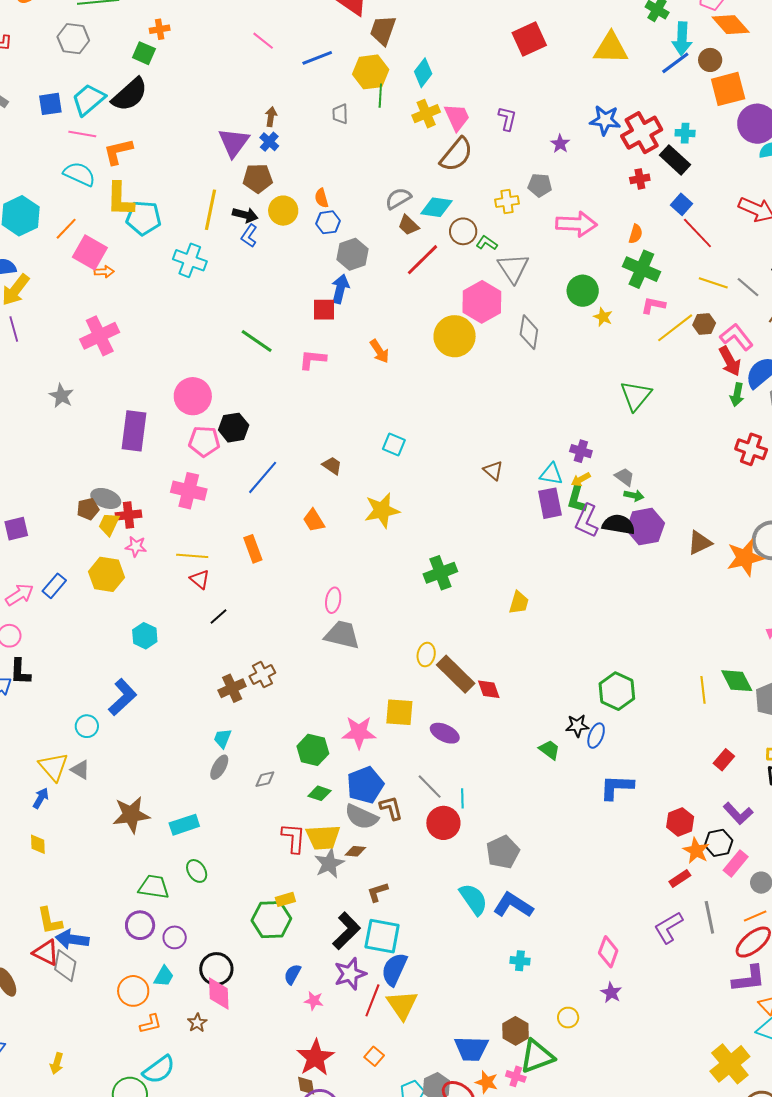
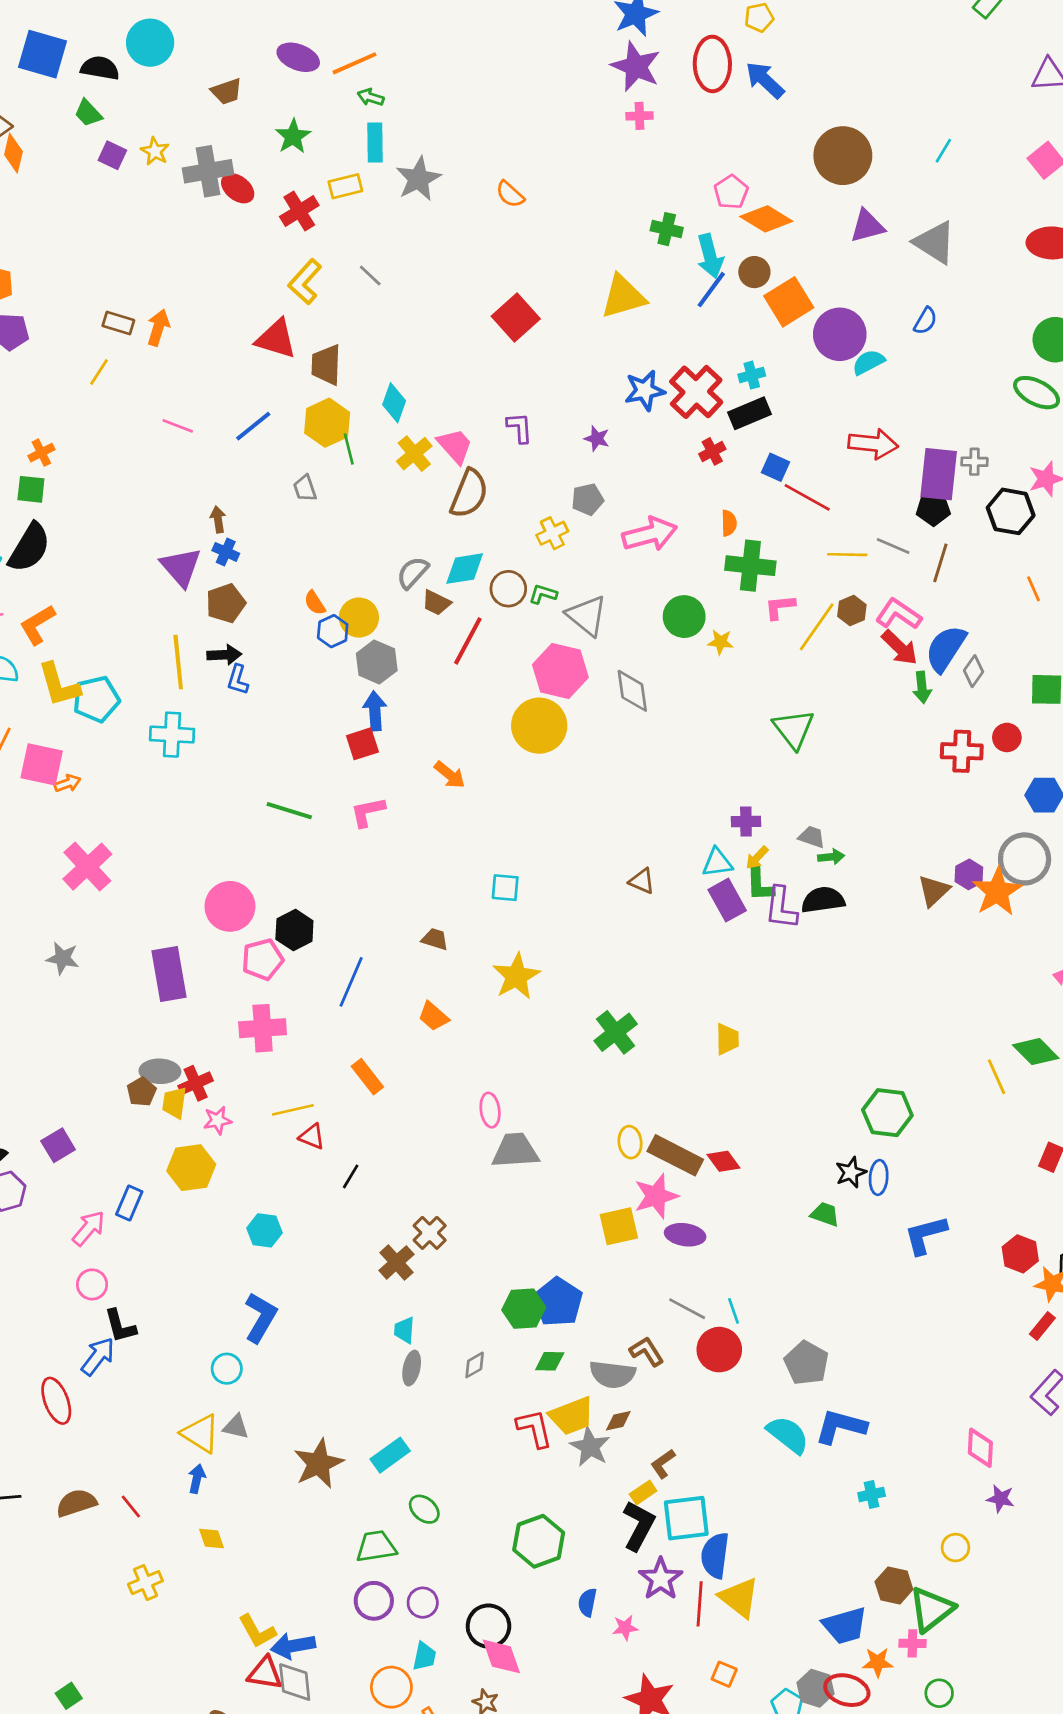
black rectangle: (675, 160) -> (750, 413), turned -48
yellow circle: (283, 211) -> (359, 618), moved
purple hexagon: (645, 527) -> (969, 874), moved, size x0.6
pink star: (359, 732) -> (656, 1196), moved
blue pentagon: (365, 785) -> (558, 1302), moved
yellow rectangle: (285, 899) -> (643, 1492), moved

